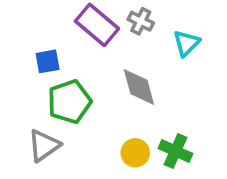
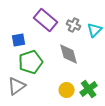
gray cross: (141, 21) -> (74, 25), moved
green cross: (175, 151) -> (89, 89), turned 30

